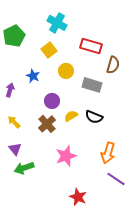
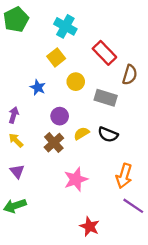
green pentagon: (14, 36) -> (16, 20), moved
red rectangle: (91, 46) -> (104, 53), turned 30
purple arrow: (10, 90) -> (14, 115), moved
green arrow: (24, 168) -> (15, 206), moved

